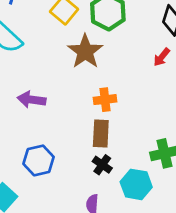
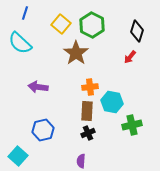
black cross: (102, 165) -> (88, 133), turned 32
cyan hexagon: (136, 184) -> (112, 102), moved

